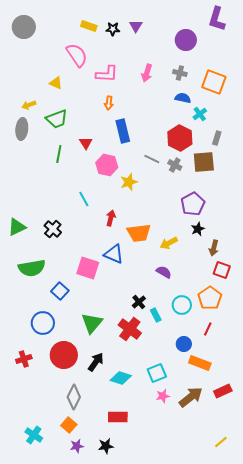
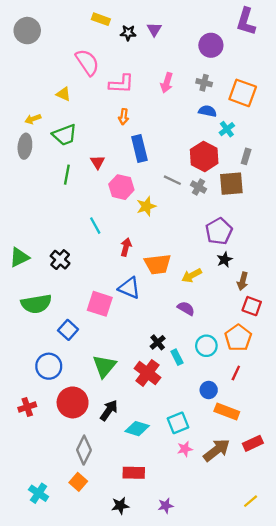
yellow rectangle: (89, 26) -> (101, 19), moved
purple star: (77, 446) -> (166, 506), moved

